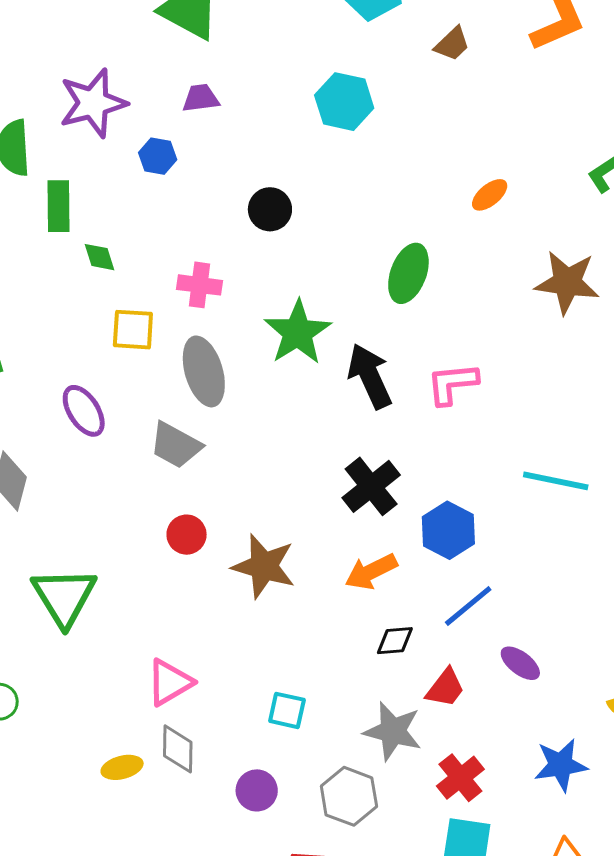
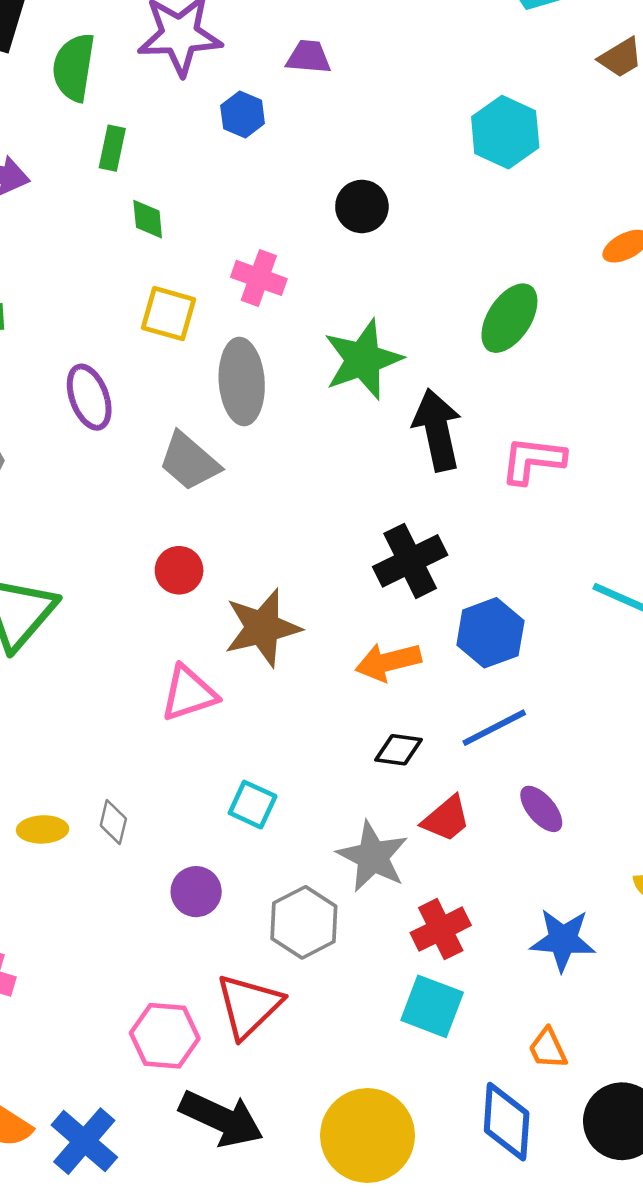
cyan hexagon: (344, 102) -> (505, 132), moved
green rectangle: (59, 206) -> (112, 148), size x0.7
brown star: (264, 566) -> (262, 628), turned 30
pink triangle: (170, 682) -> (189, 693), moved
gray diamond: (178, 749) -> (113, 822), size x0.7

